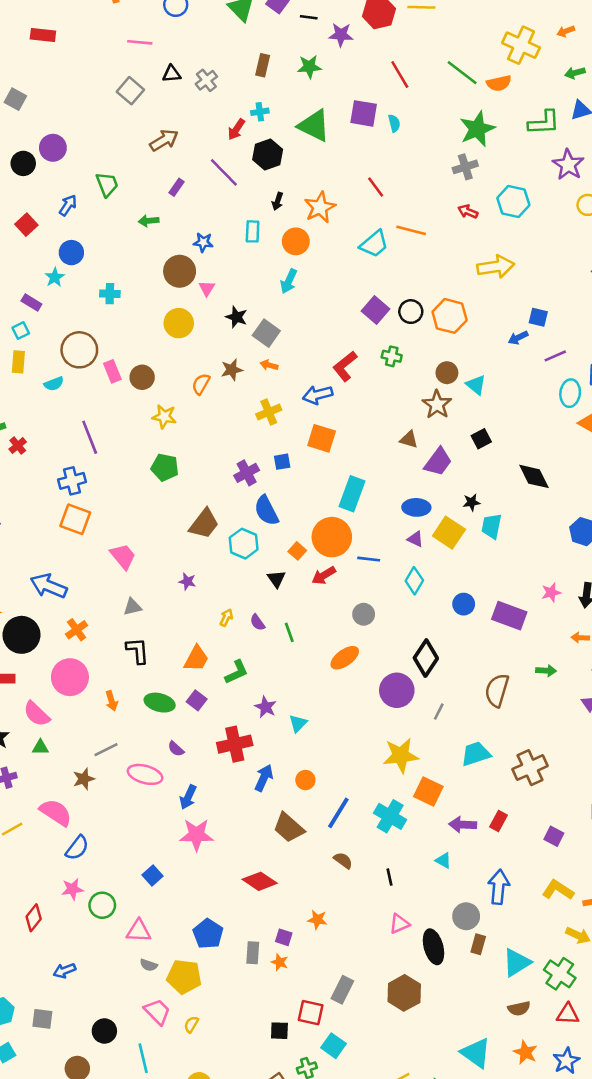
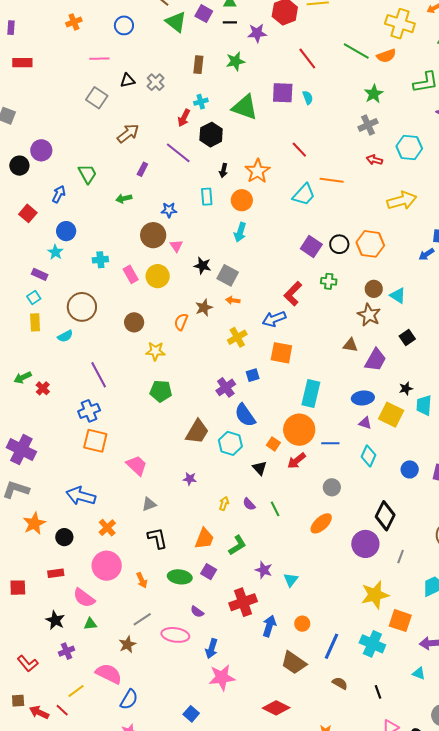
green star: (477, 129) -> (374, 94), size x0.7
pink rectangle: (112, 371) -> (131, 274), moved
black circle: (21, 635) -> (64, 537), size x0.6

